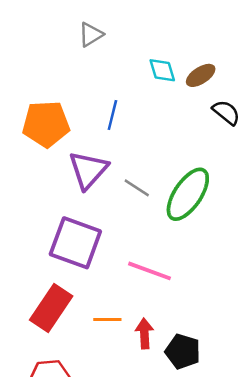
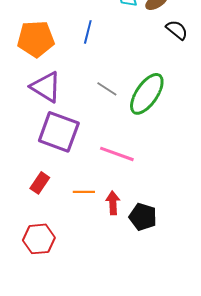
purple triangle: (88, 170) -> (46, 87), moved, turned -40
red rectangle: (51, 308) -> (40, 183), size x0.6

